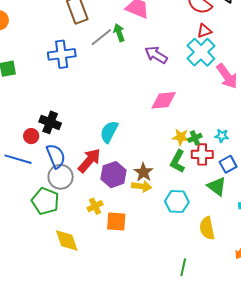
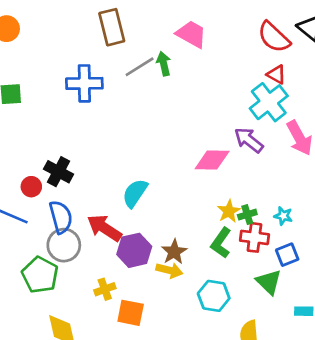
red triangle: (204, 31) -> (276, 74), turned 42
purple arrow: (156, 55) -> (249, 140), moved
yellow star: (181, 137) -> (229, 211), turned 30
red arrow: (89, 160) -> (104, 228), turned -104

